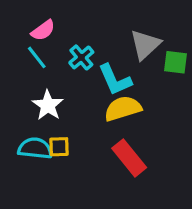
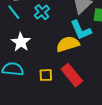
cyan L-shape: (115, 80) -> (81, 30), moved
yellow square: (59, 147) -> (46, 75), moved

